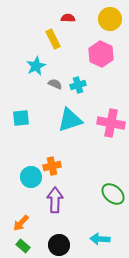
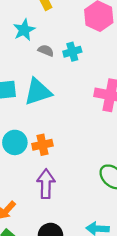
cyan triangle: (70, 120) -> (38, 92), moved
cyan circle: (31, 177) -> (15, 142), moved

